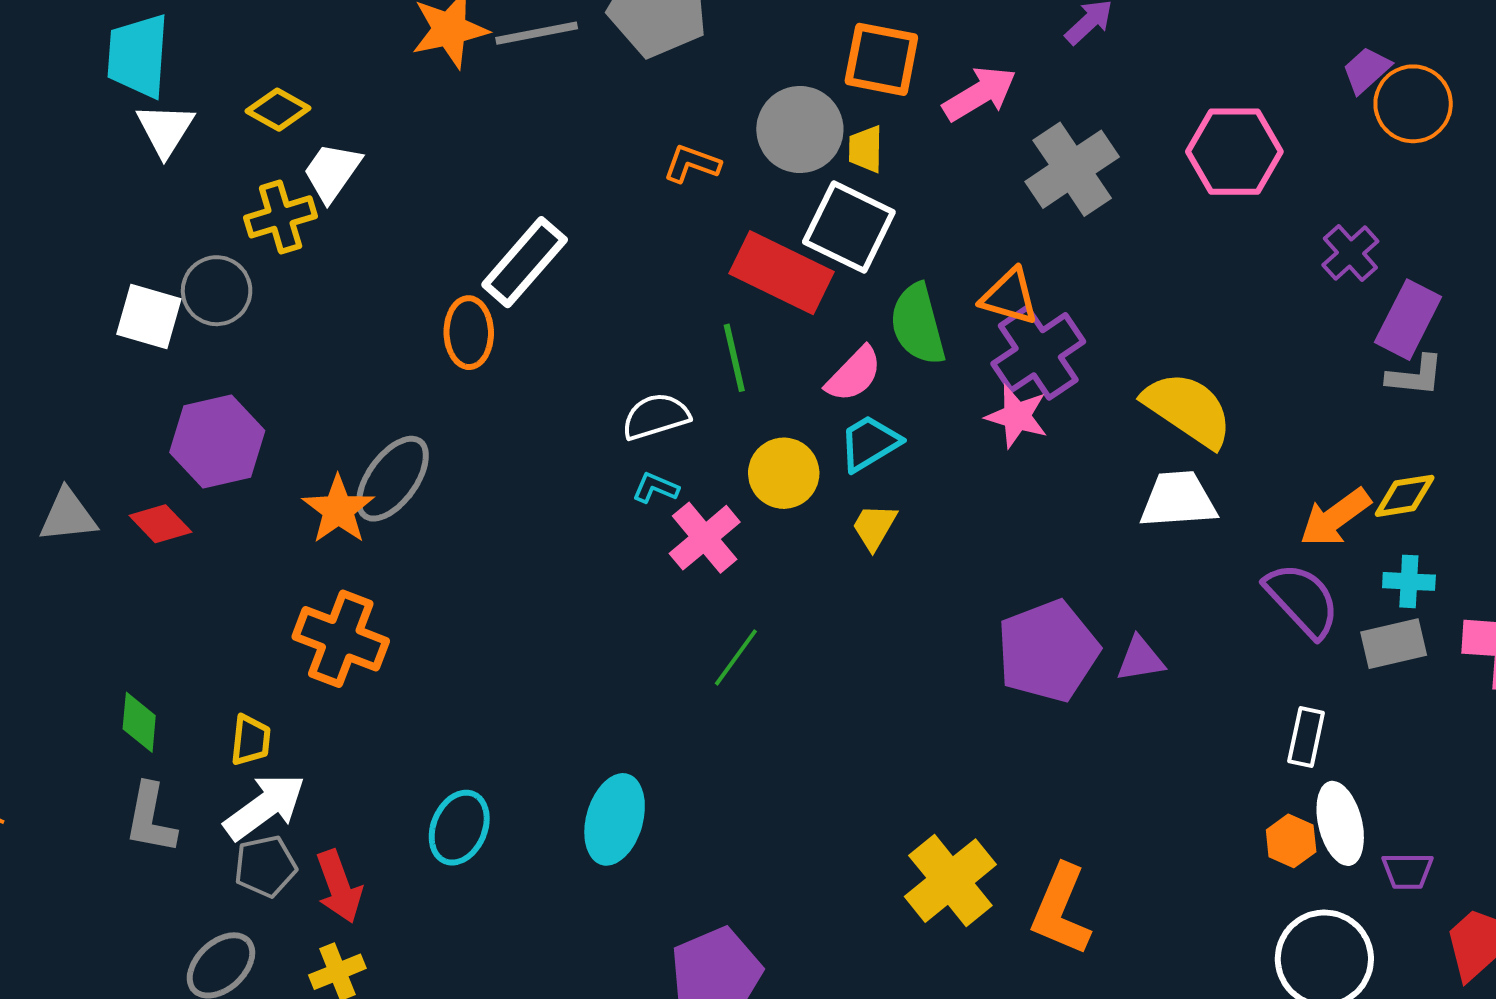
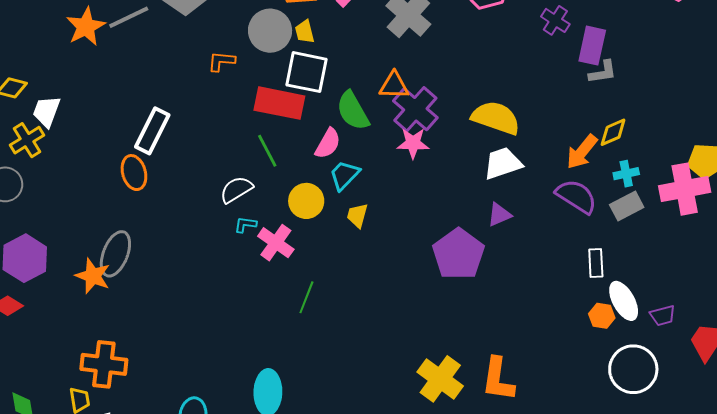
orange cross: (341, 639) -> (104, 364), moved
purple triangle: (1140, 659) -> (499, 215), moved

